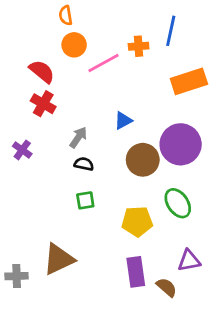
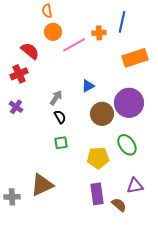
red cross: (43, 104) -> (19, 74), moved, turned 36
black semicircle: (84, 164) -> (60, 117), turned 48

